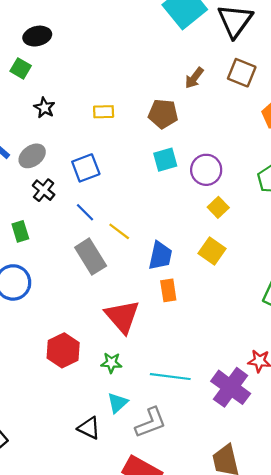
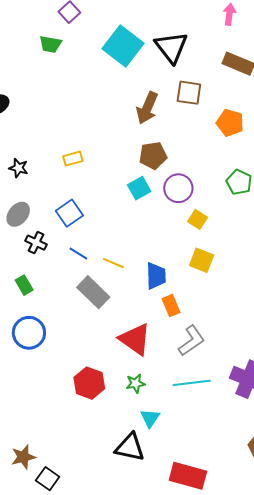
brown arrow: (194, 78) -> (147, 108), size x1.5
brown pentagon: (163, 114) -> (153, 156), moved
gray L-shape: (151, 423) -> (192, 341), moved
black triangle: (89, 428) -> (130, 447), size x1.4

